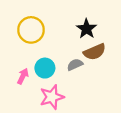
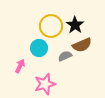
yellow circle: (31, 30) -> (51, 26), moved
cyan circle: (45, 68) -> (39, 48), moved

